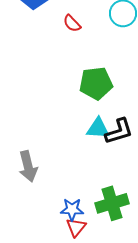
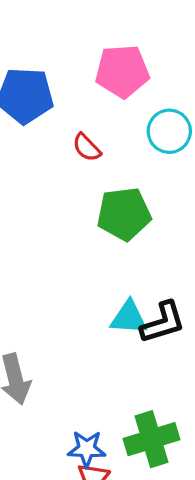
green pentagon: (96, 83) -> (124, 214), moved

